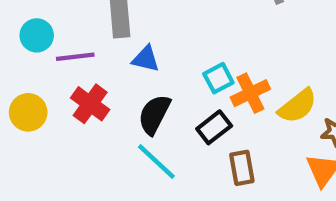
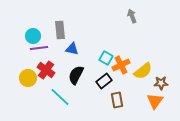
cyan circle: (37, 35) -> (33, 36), moved
cyan square: (218, 78) -> (106, 58), turned -32
yellow circle: (28, 112) -> (28, 78), moved
cyan line: (156, 162) -> (60, 97), moved

